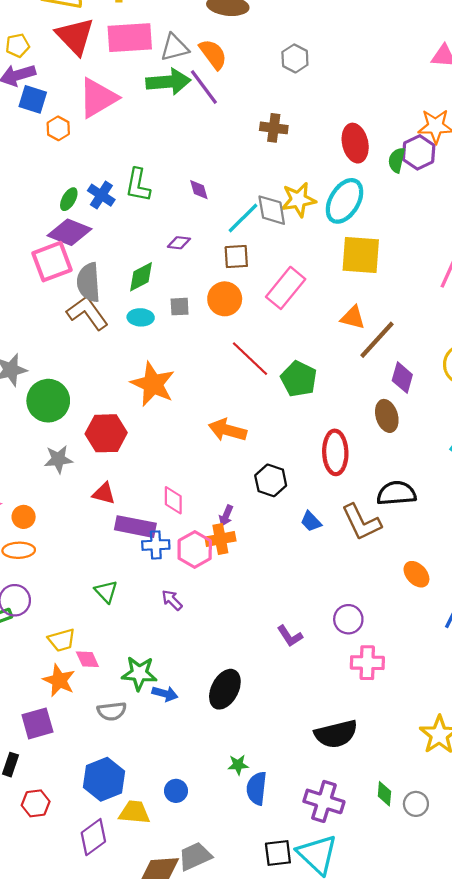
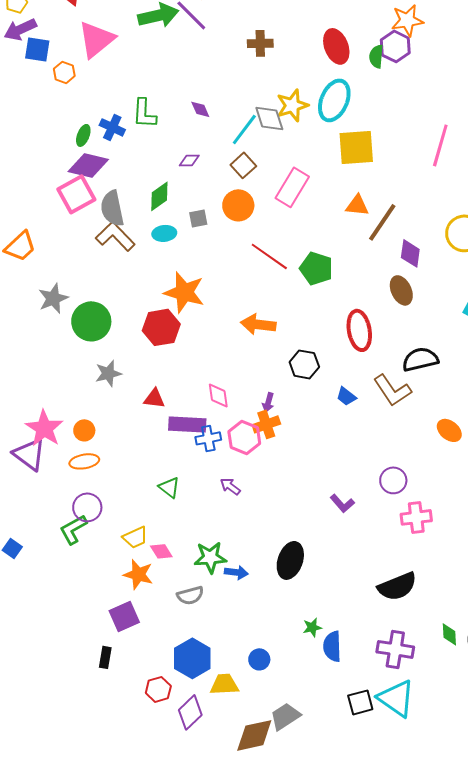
brown square: (236, 257) -> (243, 165), turned -30
red hexagon: (106, 433) -> (161, 327), moved
red hexagon: (36, 803) -> (158, 689), moved

